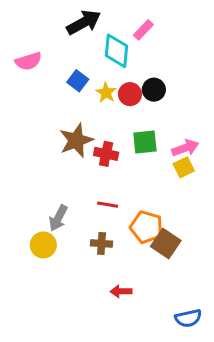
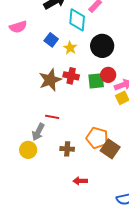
black circle: (154, 90) -> (102, 46), size x1.5
red circle: (130, 94) -> (108, 75), moved
red cross: (106, 154) -> (71, 76), moved
red line: (108, 205) -> (52, 117), moved

